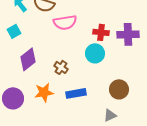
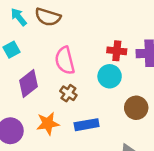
pink semicircle: (65, 22) -> (65, 61), moved, turned 85
brown circle: (119, 89) -> (136, 108), moved

